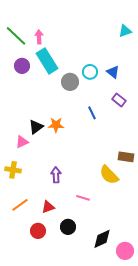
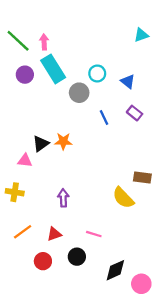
cyan circle: (90, 72) -> (97, 73), moved
blue line: (92, 113) -> (104, 118), moved
pink triangle: (22, 142) -> (25, 161), turned 32
pink line: (83, 198) -> (94, 234), moved

